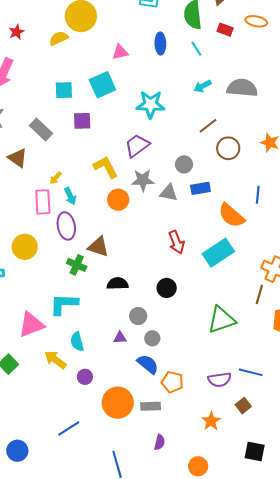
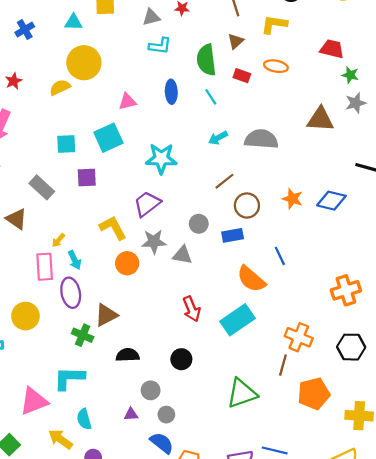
blue rectangle: (200, 188) -> (233, 235), moved
blue line: (258, 195) -> (280, 256), turned -30
brown triangle: (98, 247) -> (106, 315), turned -45

